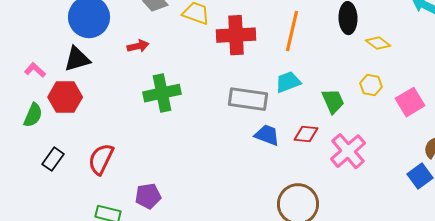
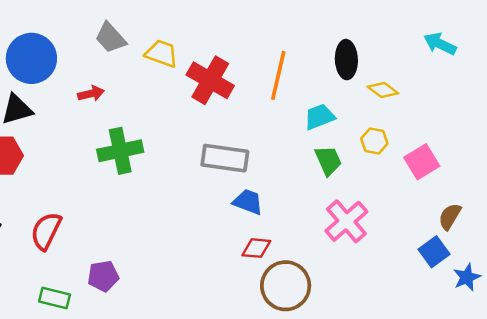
red cross: (236, 35) -> (210, 80), turned 33
cyan trapezoid: (288, 82) -> (320, 117), moved
red diamond: (306, 134) -> (256, 248), moved

